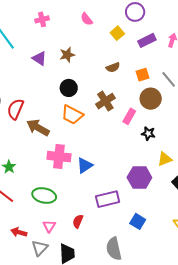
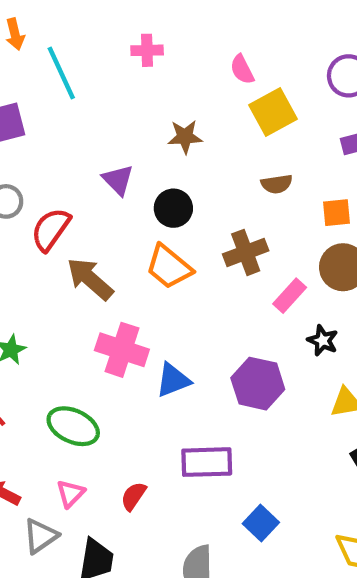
yellow square: (117, 33) -> (273, 112), moved, size x1.5
purple triangle: (39, 58) -> (118, 180), moved
purple hexagon: (139, 178) -> (258, 384), moved

